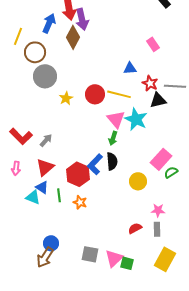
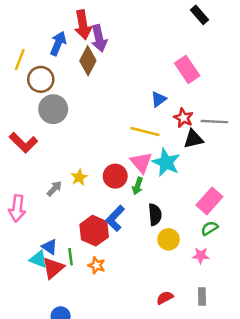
pink rectangle: (153, 44) -> (187, 69), size x1.5
blue triangle: (130, 68) -> (159, 99), turned -32
red circle: (95, 94) -> (115, 176), moved
yellow star: (66, 98) -> (79, 177), moved
red L-shape: (21, 136) -> (23, 143), moved
pink rectangle: (161, 159) -> (209, 201), moved
black semicircle: (112, 161) -> (155, 215), moved
red triangle: (45, 167) -> (53, 268), moved
pink arrow: (16, 168) -> (17, 208), moved, size x1.5
pink star: (158, 210) -> (201, 255), moved
gray rectangle: (157, 229) -> (202, 296), moved

